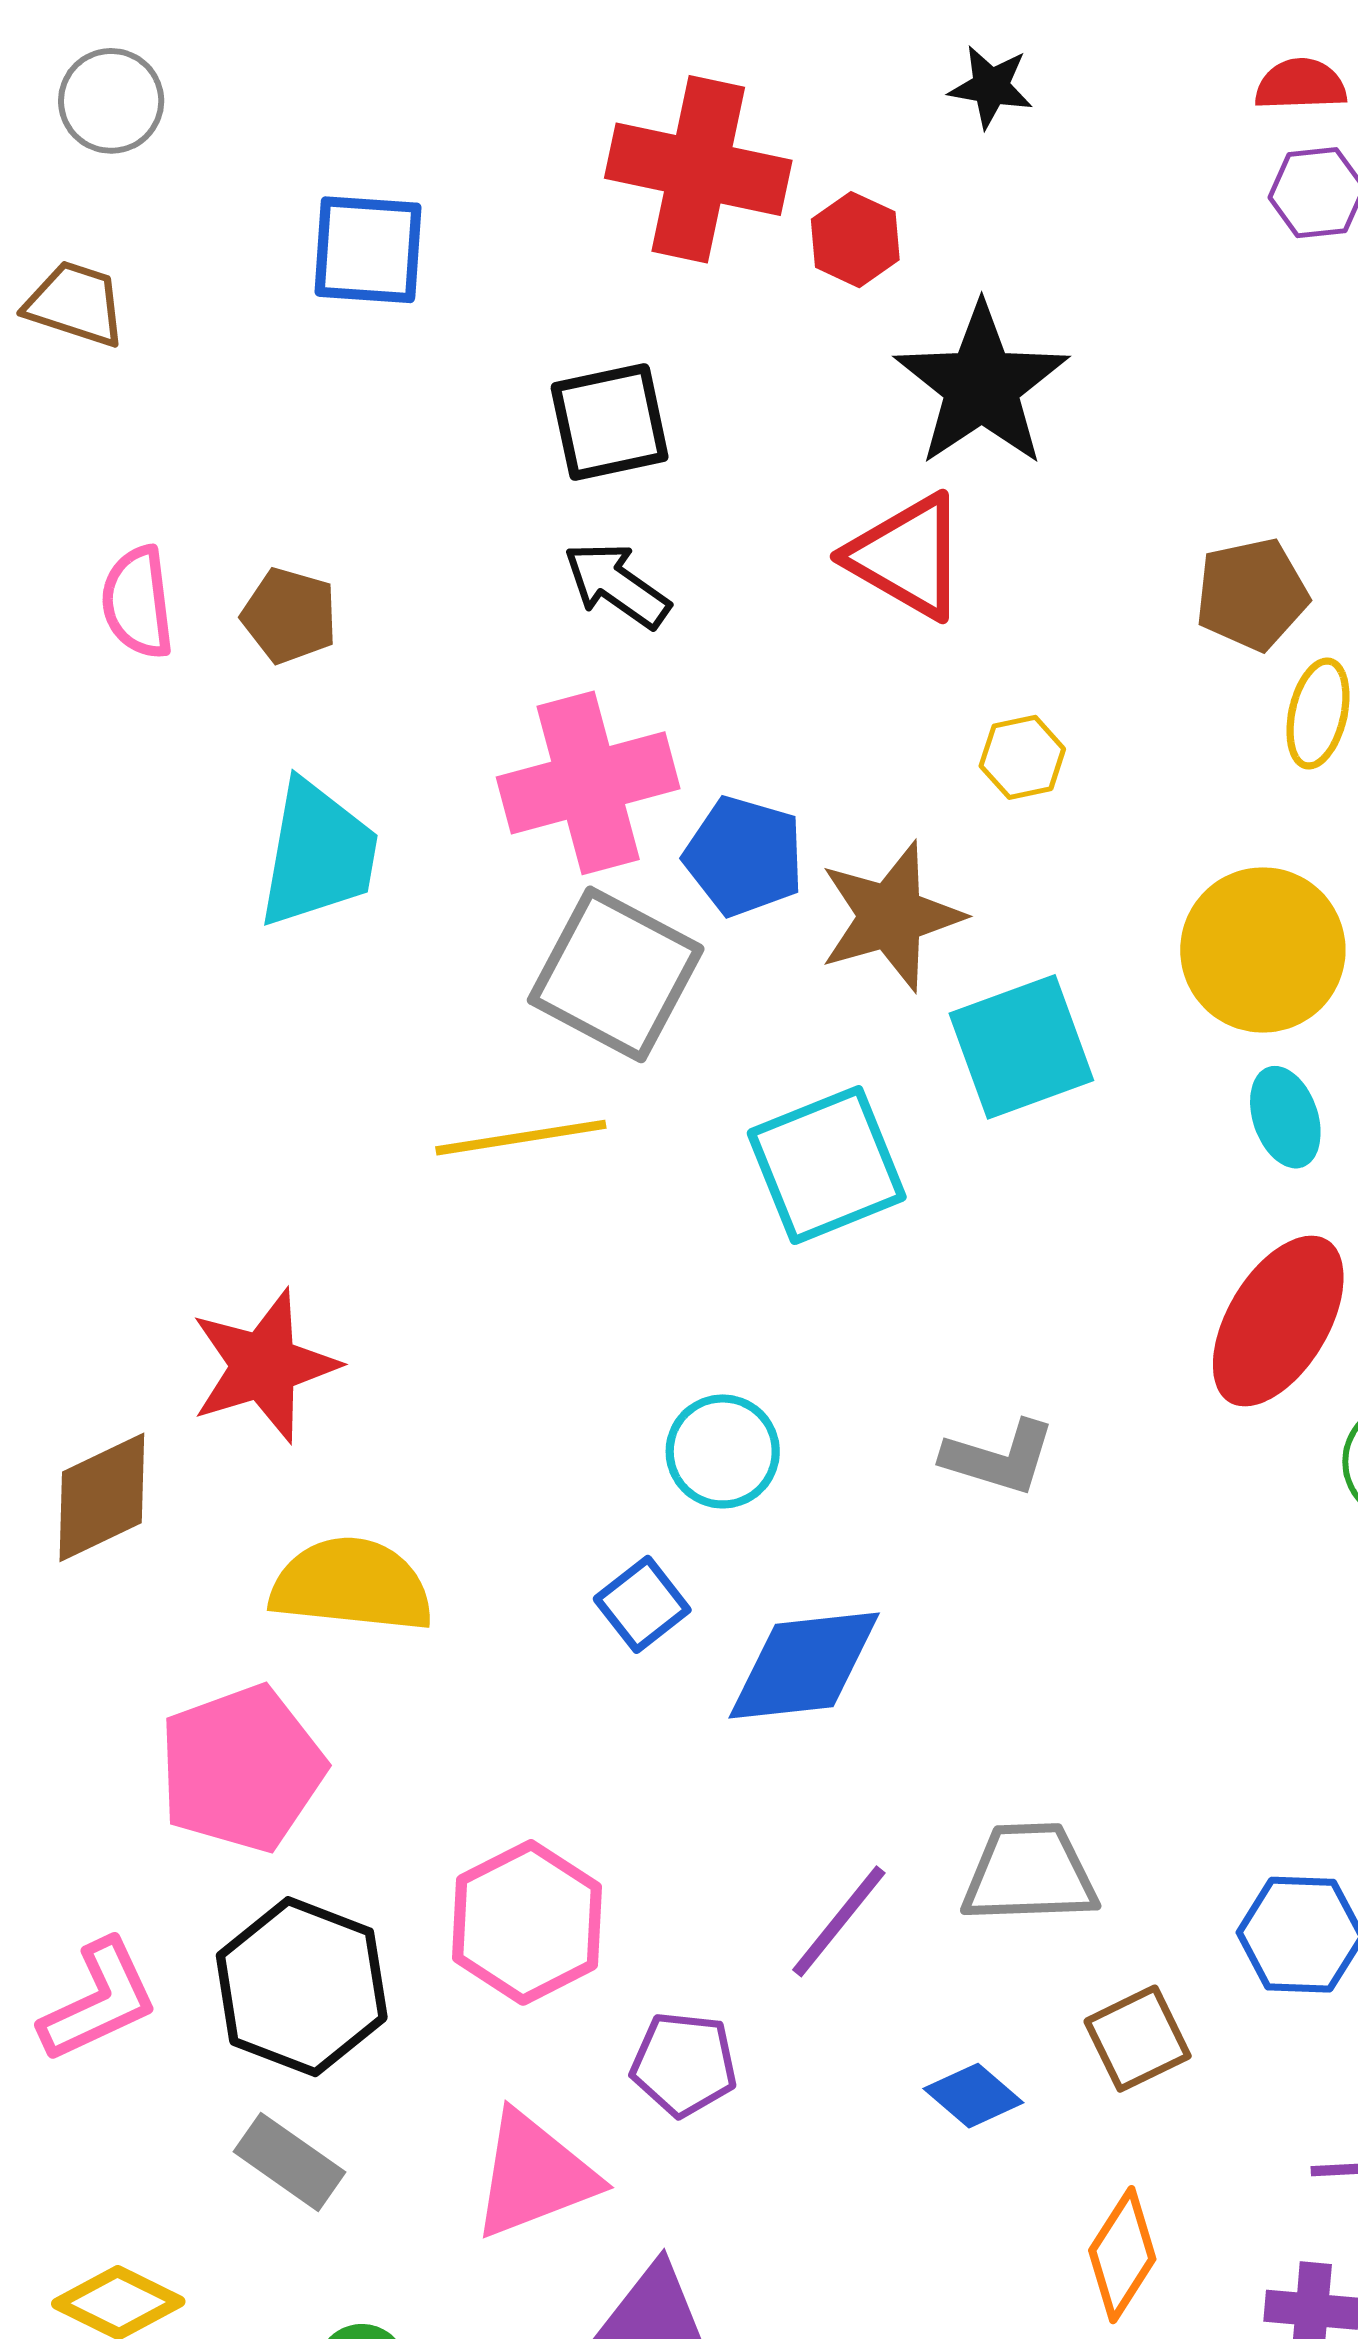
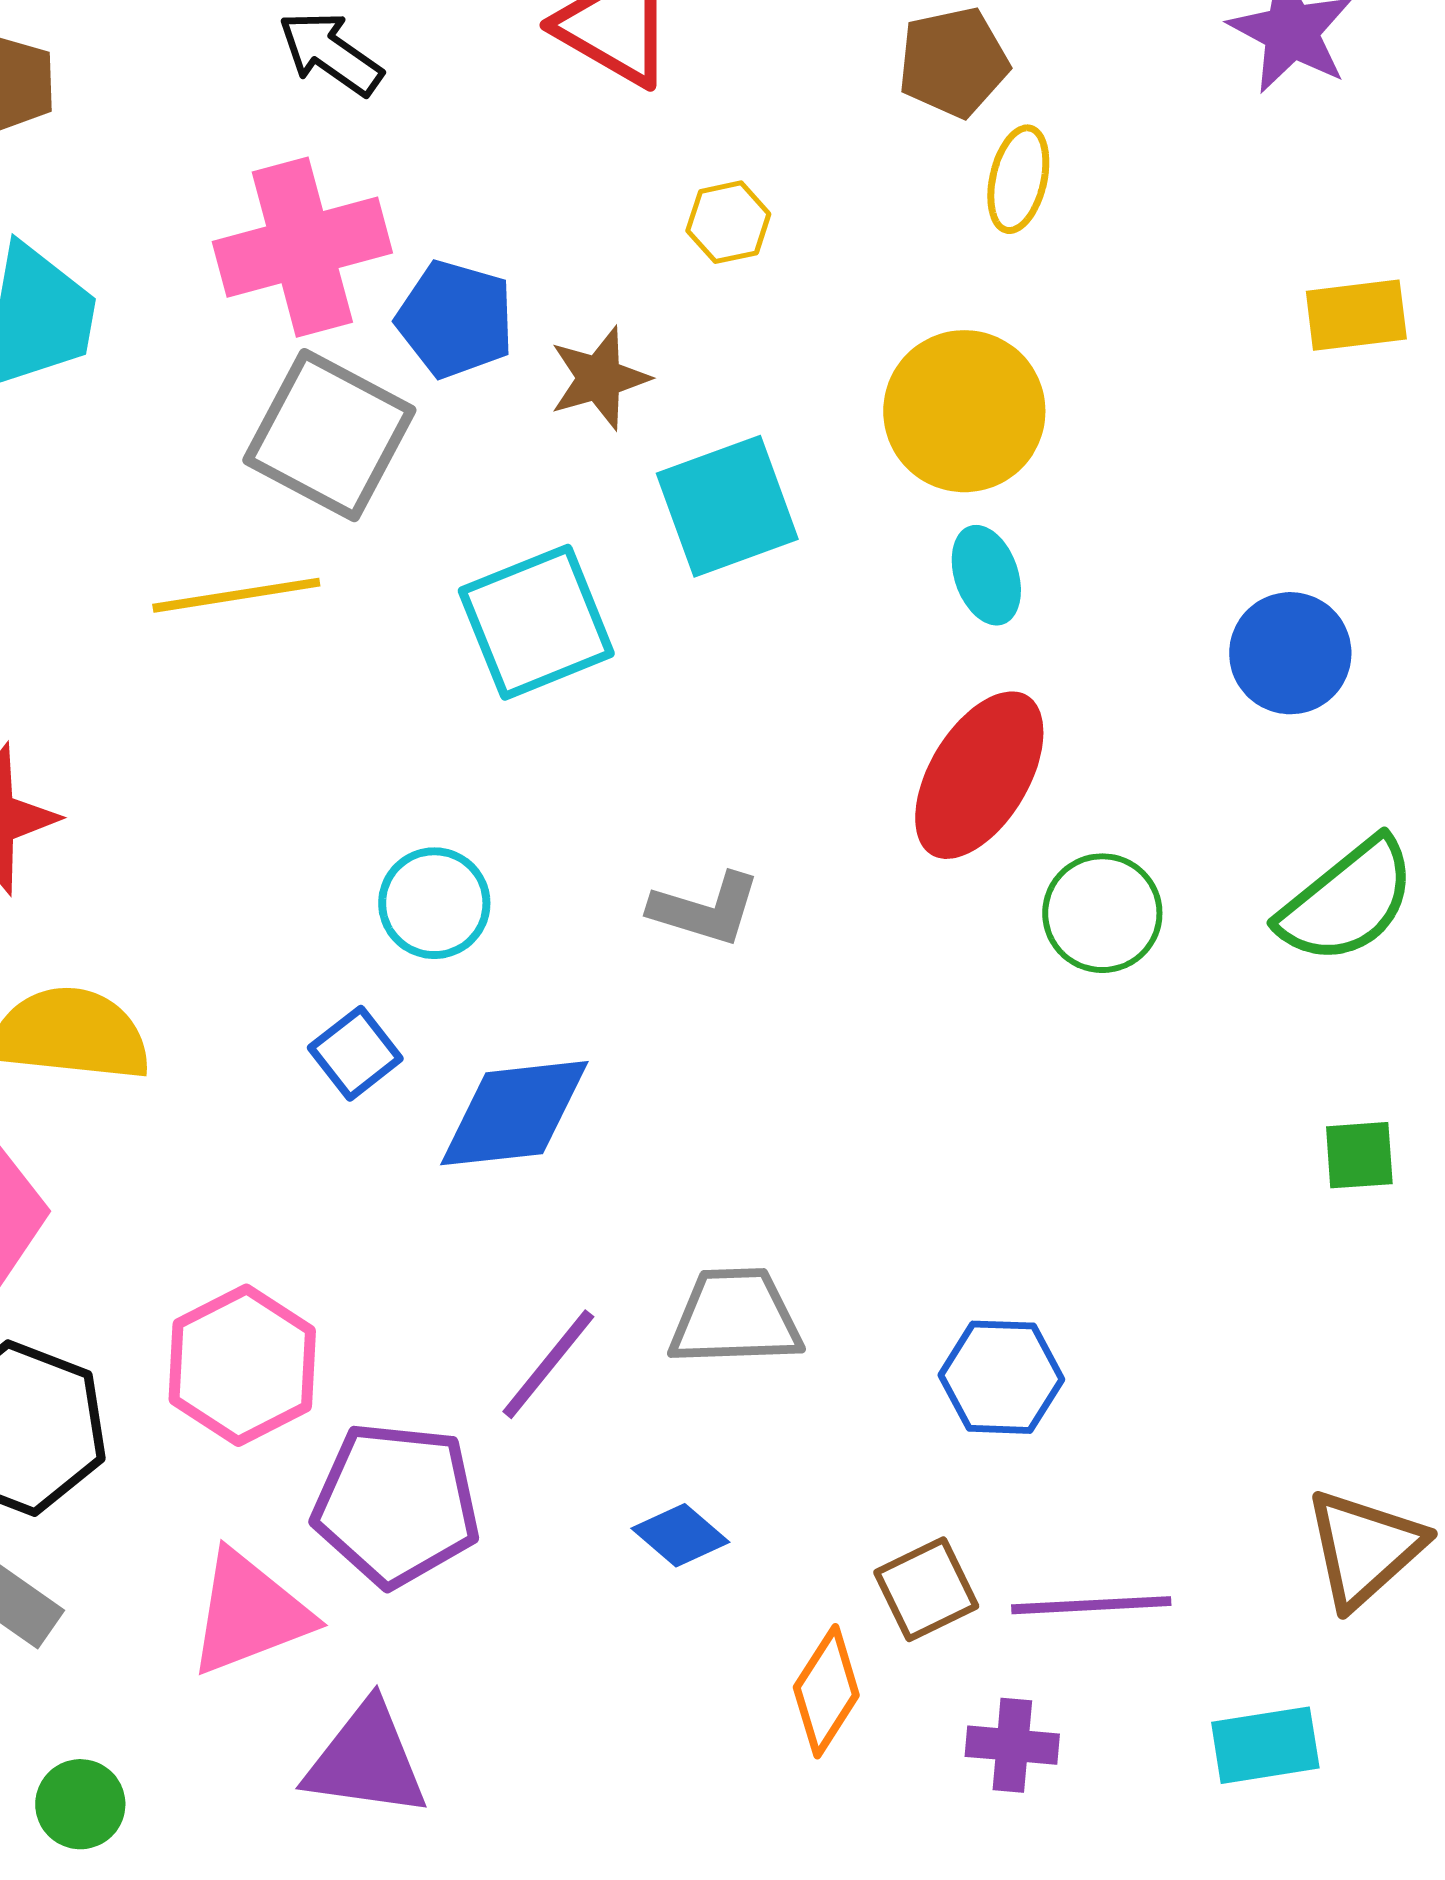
brown star: (891, 916) -> (599, 378), size x0.7
brown square: (1138, 2039) -> (926, 1589), moved
purple pentagon: (684, 2064) -> (396, 1504), size x1.6

